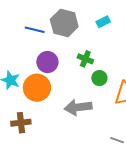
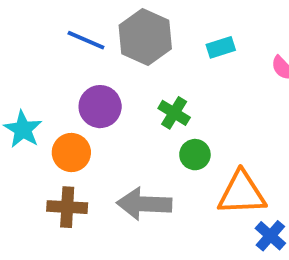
orange circle: (37, 88) -> (71, 152), size x0.7
brown cross: (21, 123) -> (67, 207), moved

